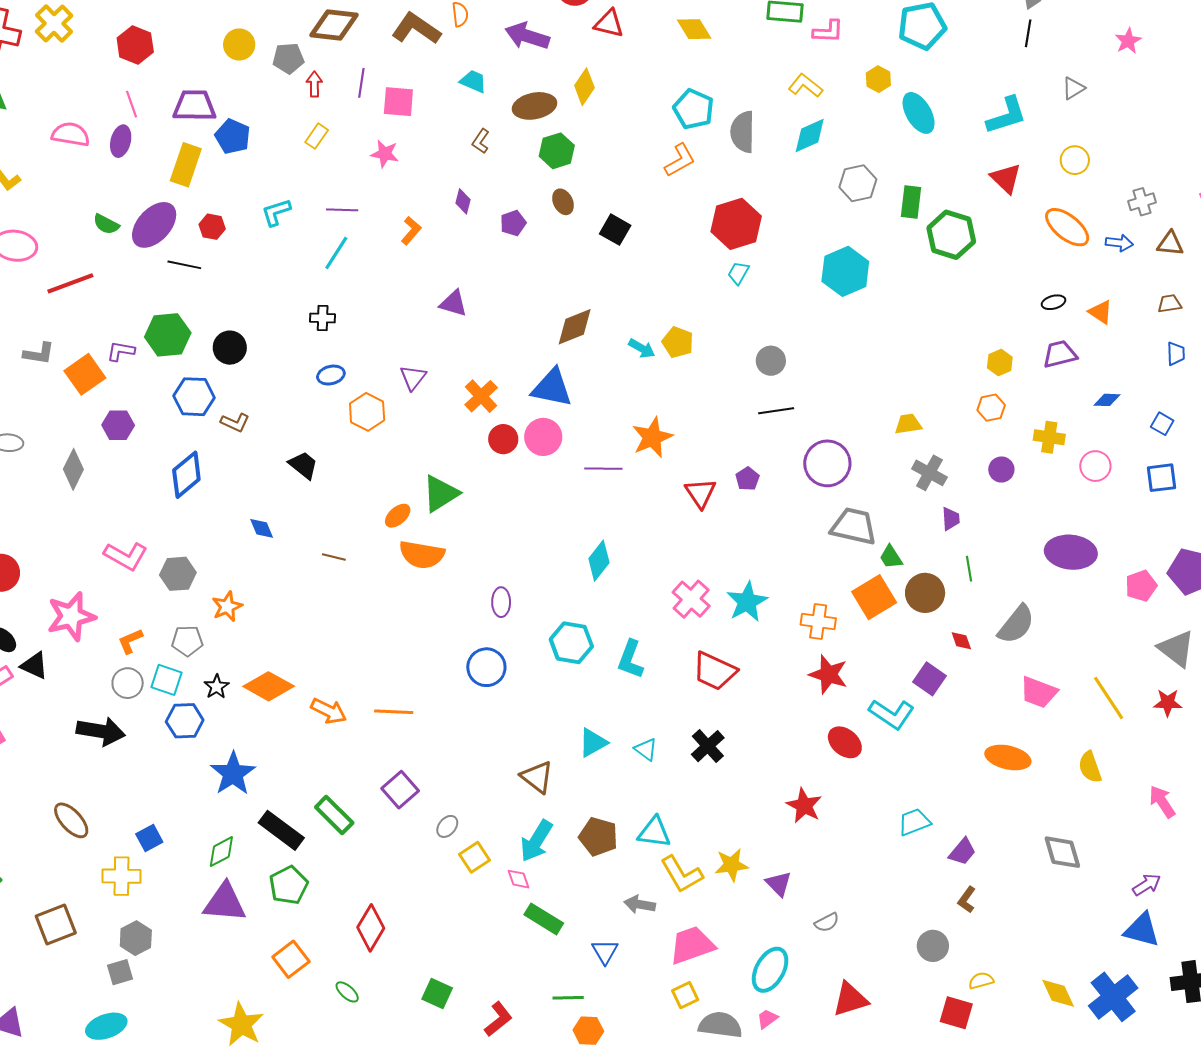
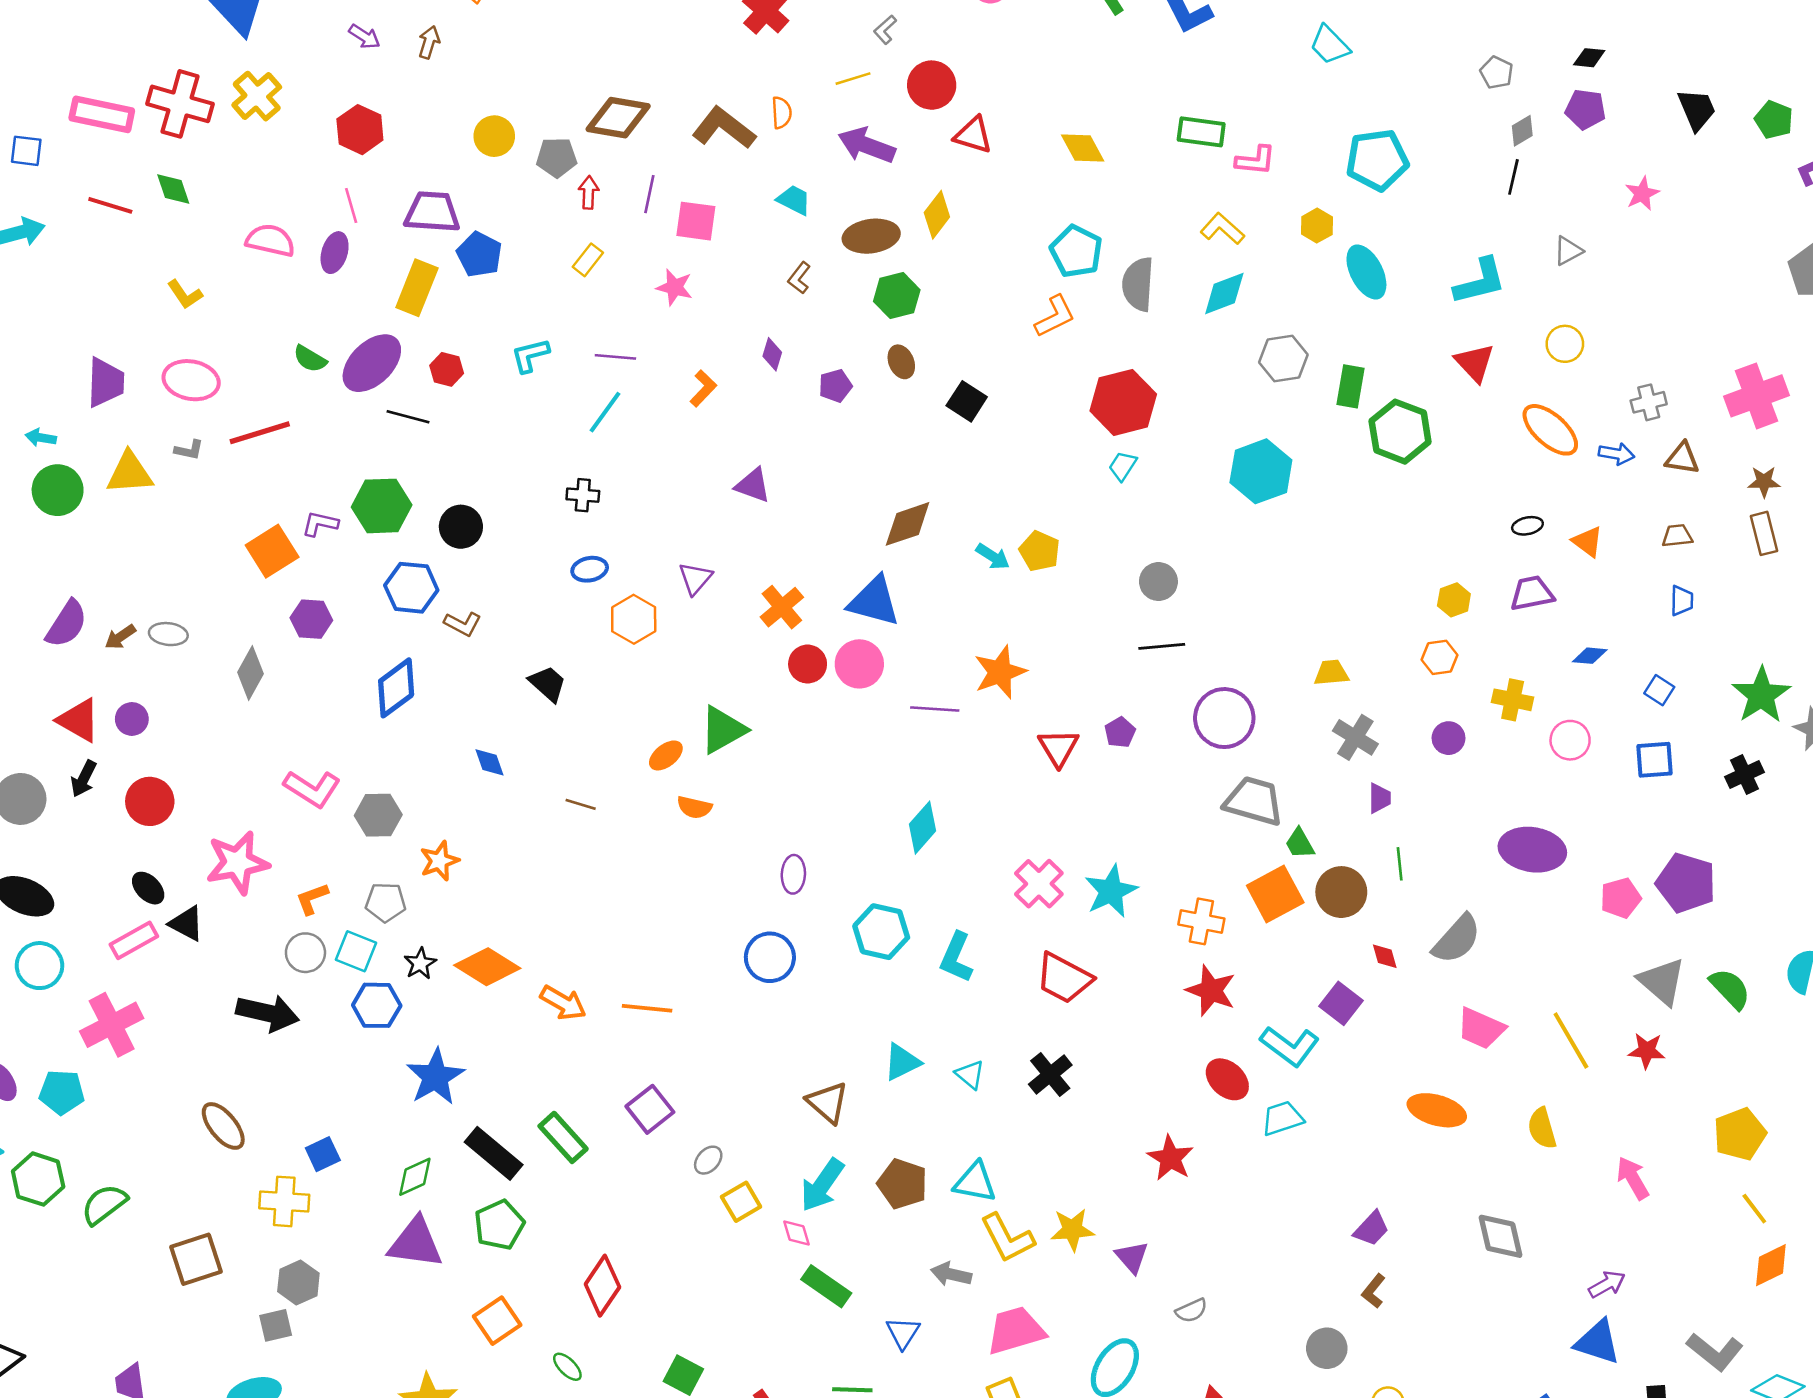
gray L-shape: (39, 354) -> (189, 450), moved, size x0.7
orange semicircle: (422, 555) -> (694, 807), size x0.6
cyan trapezoid: (914, 822) -> (1282, 1118), moved

